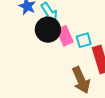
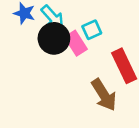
cyan square: (84, 40) -> (92, 30), moved

